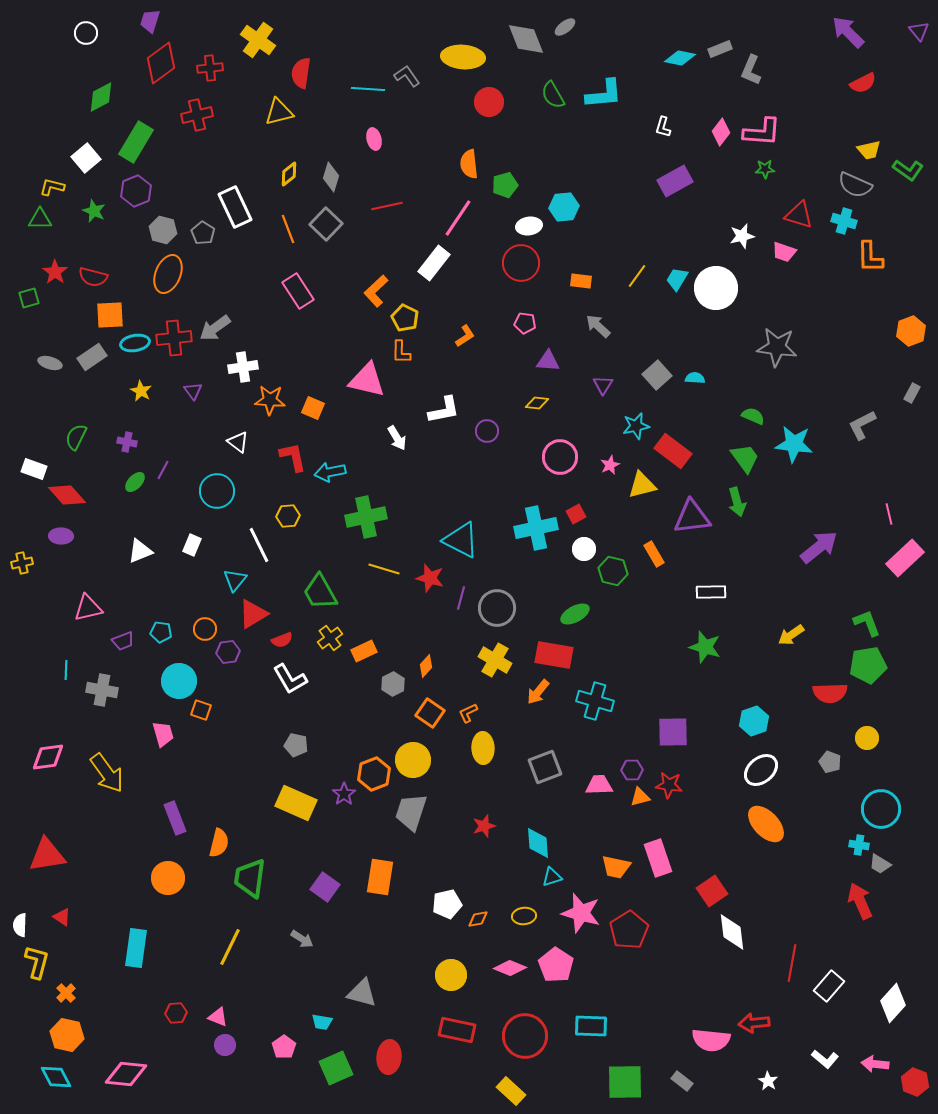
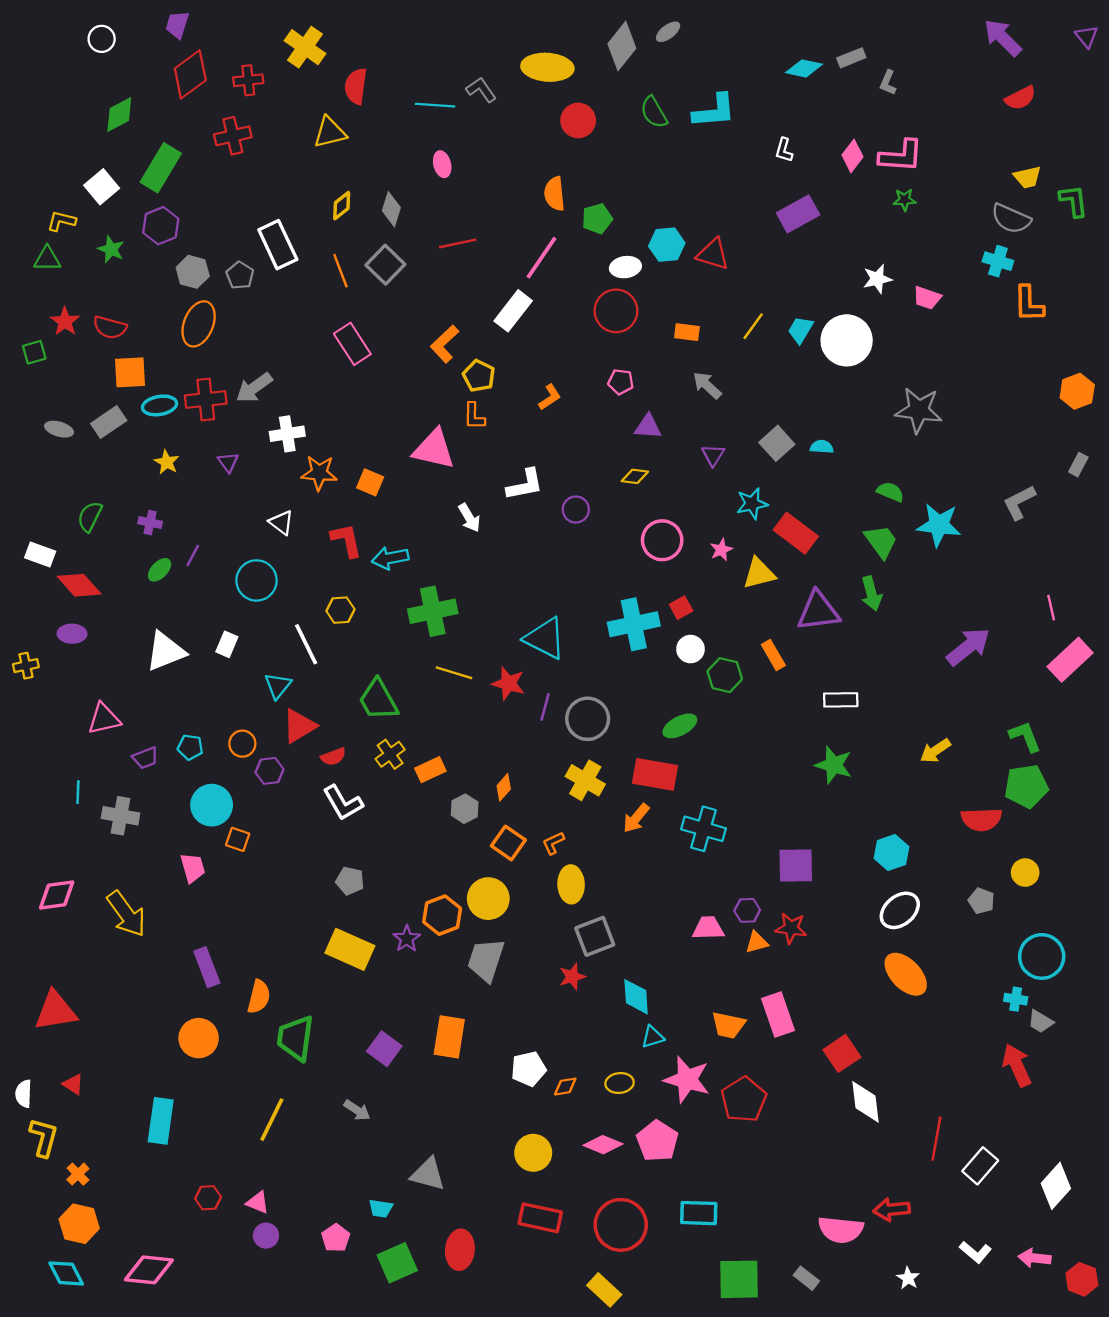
gray diamond: (526, 39) -> (622, 46), turned 60
gray L-shape: (751, 70) -> (888, 83), size x0.7
green L-shape: (908, 170) -> (1074, 201), turned -132
red triangle: (799, 215) -> (713, 254), moved
white triangle: (140, 551) -> (165, 651), size x1.4
gray square: (545, 767) -> (595, 936), moved

